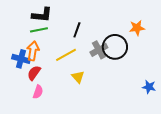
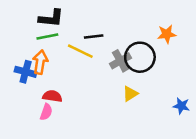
black line: (77, 30) -> (94, 37), turned 63
yellow line: (66, 55) -> (80, 51), moved, turned 55
red semicircle: (34, 73) -> (52, 96), moved, turned 63
yellow triangle: (78, 77) -> (130, 94), moved, turned 40

